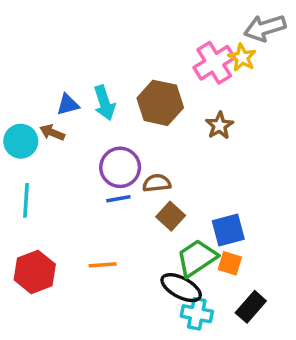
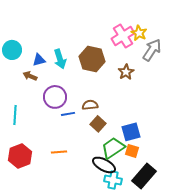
gray arrow: (265, 28) -> (152, 50), moved, turned 140
cyan circle: (21, 141) -> (12, 50), moved
purple circle: (120, 167) -> (55, 97), moved
black rectangle: (251, 307) -> (144, 176), size x1.4

